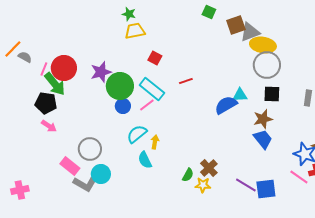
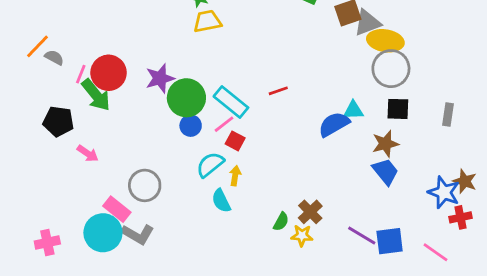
red square: (155, 58) -> (235, 141), moved
black pentagon: (46, 103) -> (58, 121), moved
cyan circle: (101, 174) -> (103, 233), moved, size x1.4
pink line: (299, 177) -> (435, 252), moved

